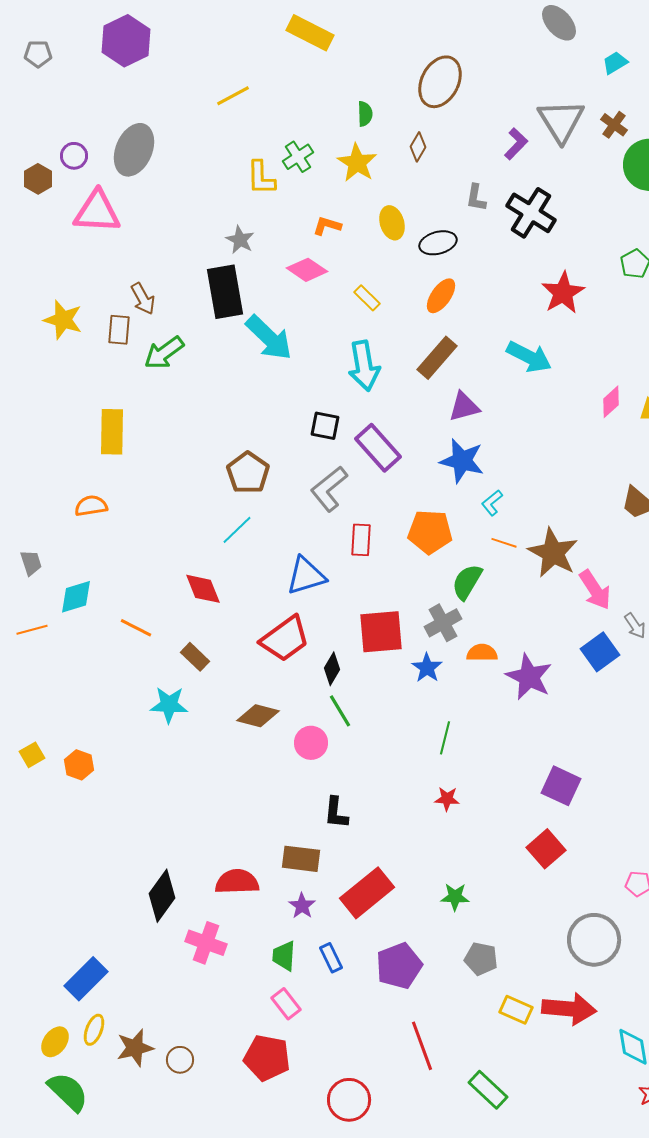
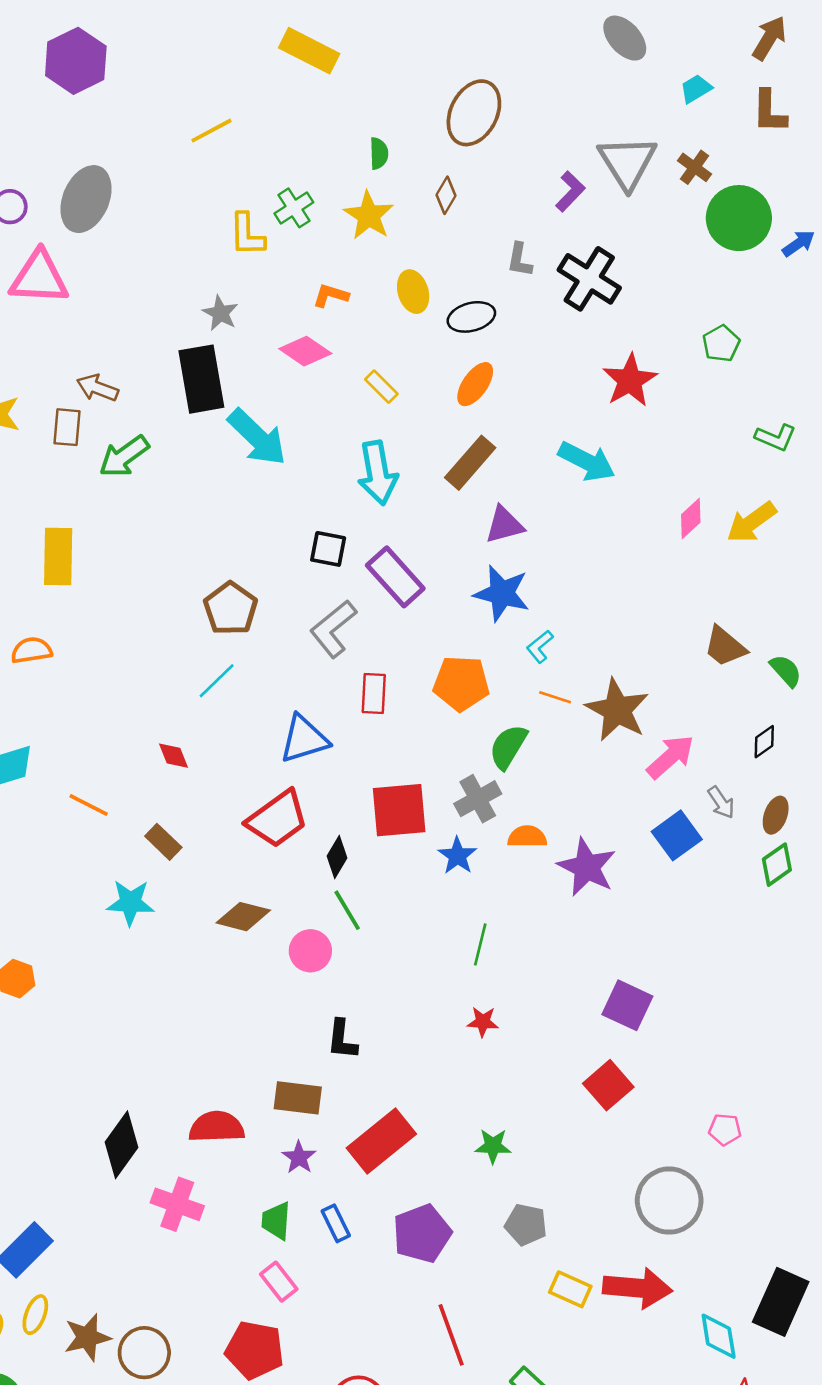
brown arrow: (143, 299) -> (97, 388), turned 140
red diamond: (203, 589) -> (173, 756), size x0.7
pink arrow: (595, 590) -> (670, 757), turned -99
brown circle: (180, 1060) -> (144, 1353), size x1.5

